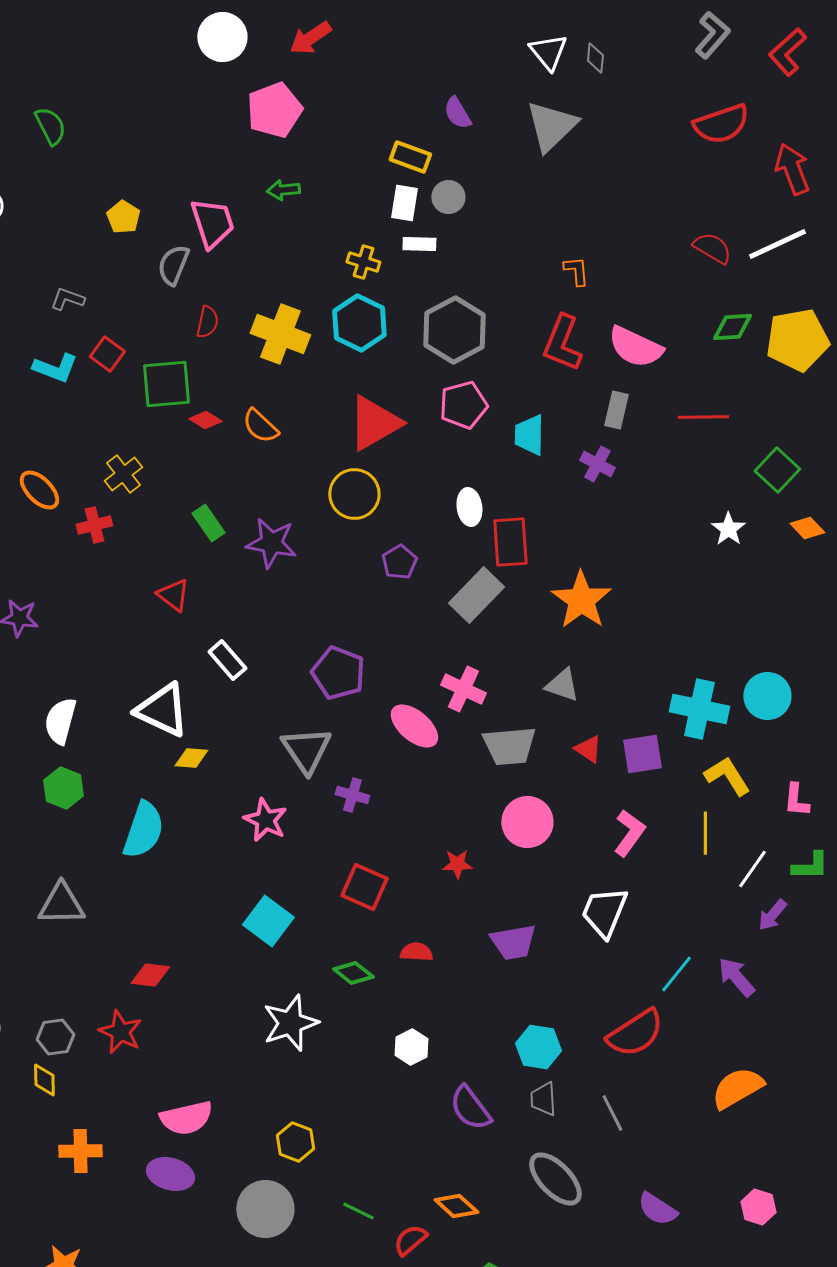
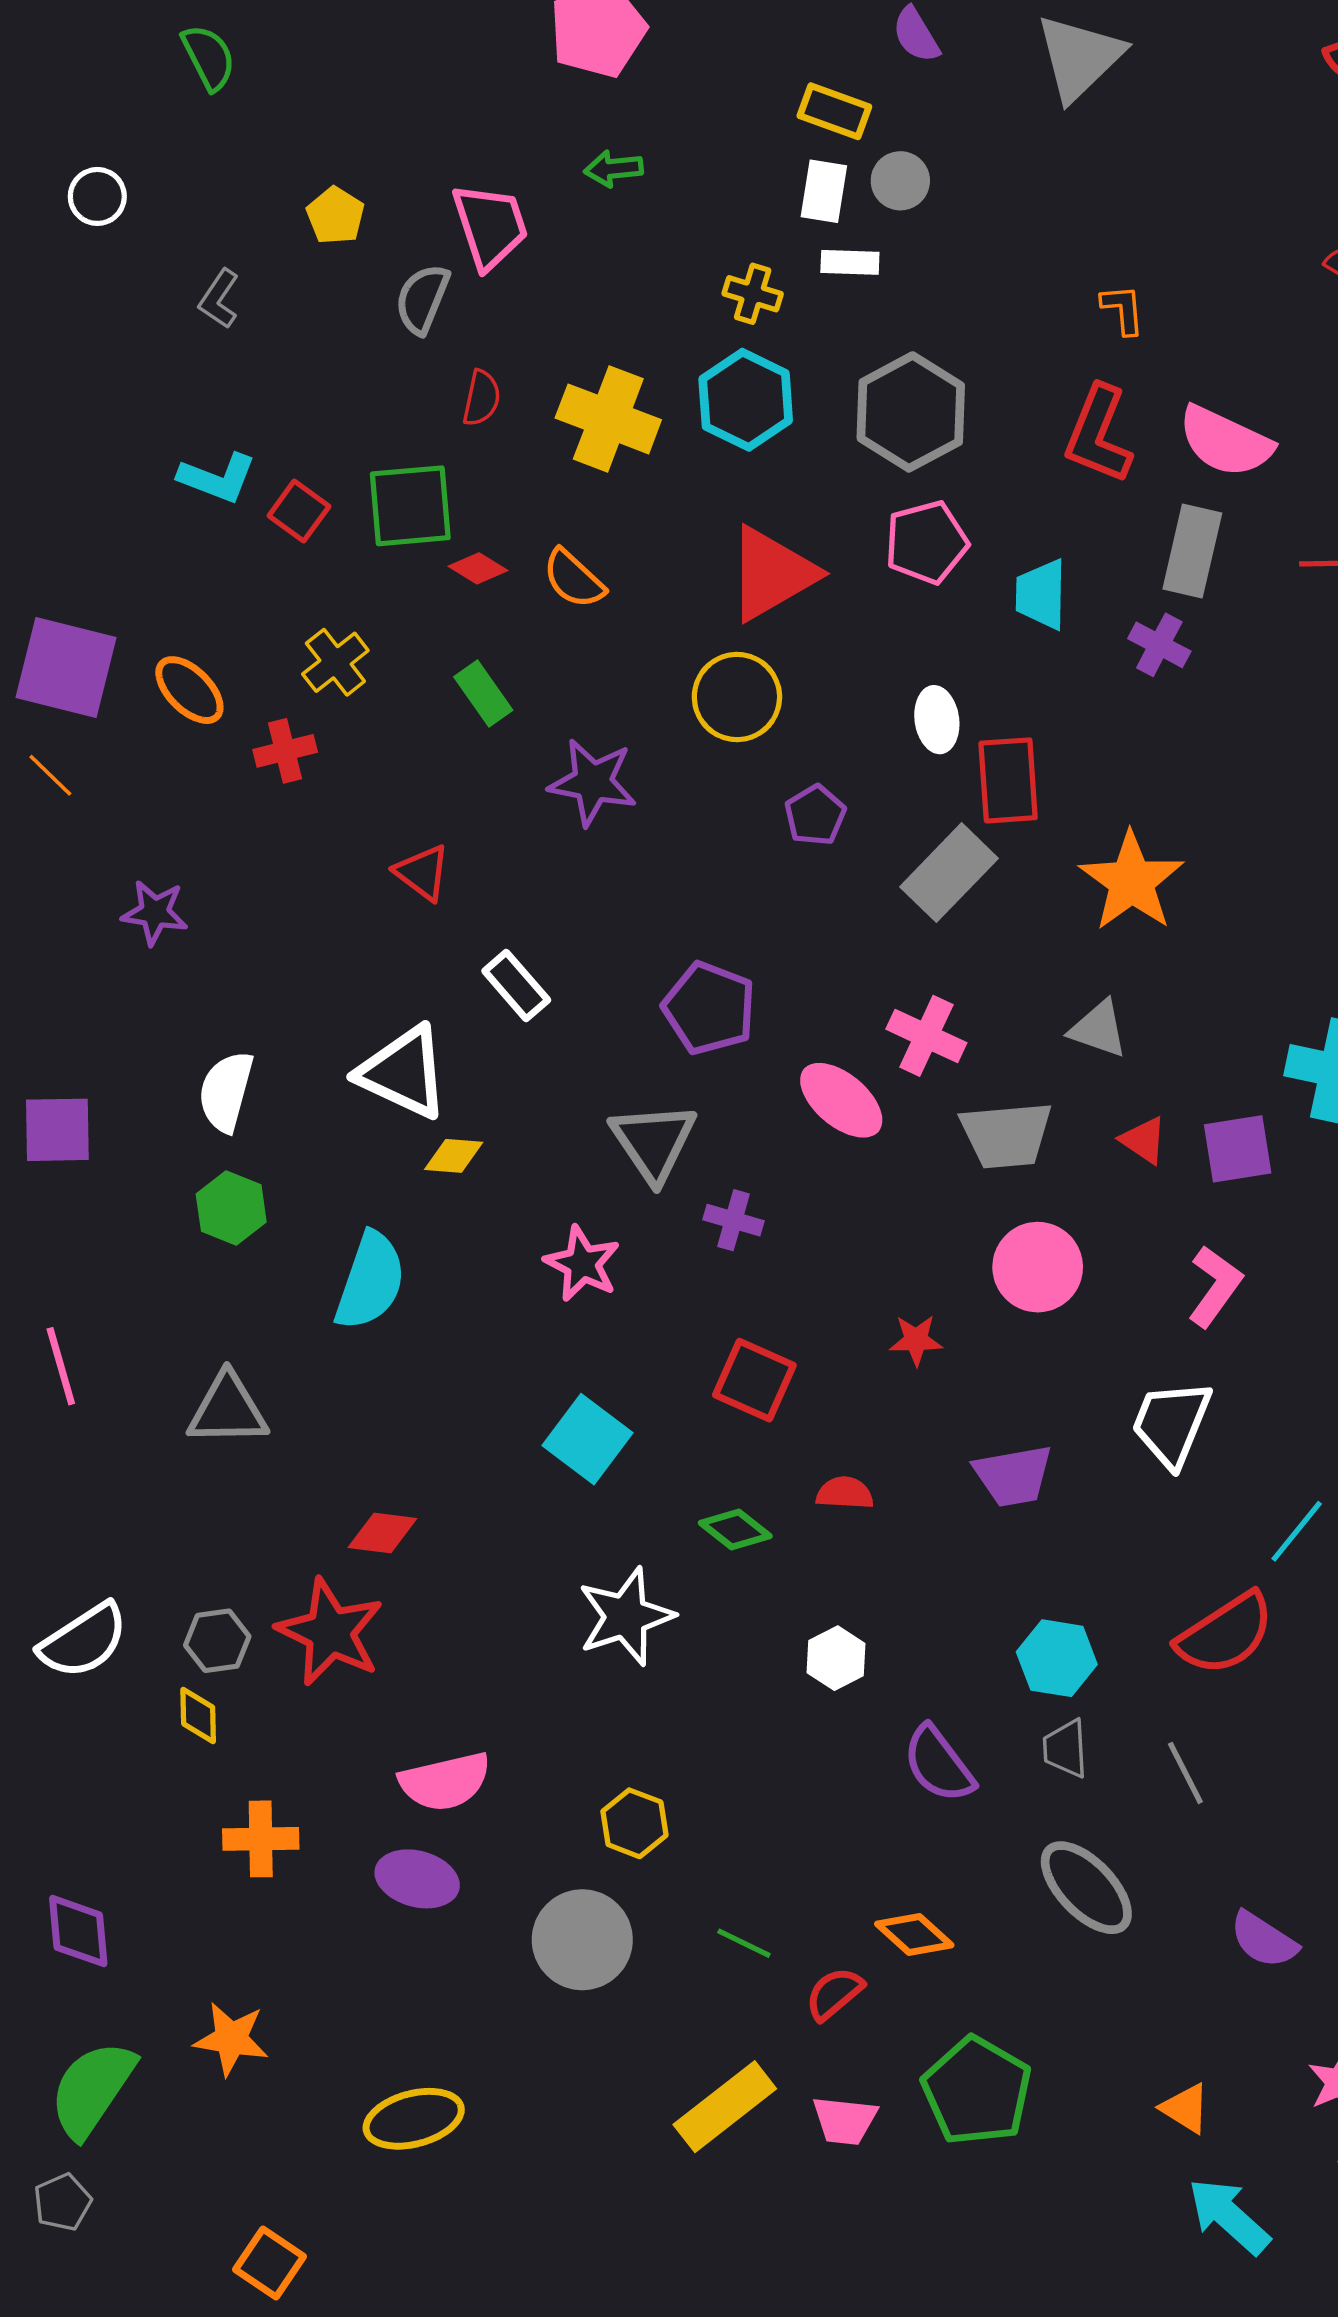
gray L-shape: (67, 299) -> (219, 299), moved, turned -76
red square: (107, 354) -> (299, 511), moved
gray rectangle: (616, 410) -> (1192, 551), size x1.4
green rectangle: (208, 523) -> (483, 694), moved
red star: (120, 1032) -> (330, 1632), size x1.4

